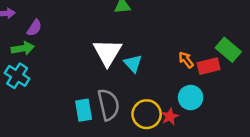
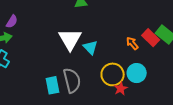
red rectangle: (209, 66) -> (151, 38), moved, turned 60
yellow circle: (147, 114) -> (113, 74), moved

